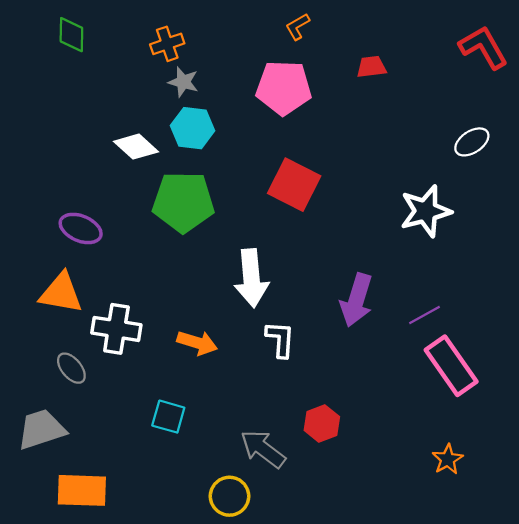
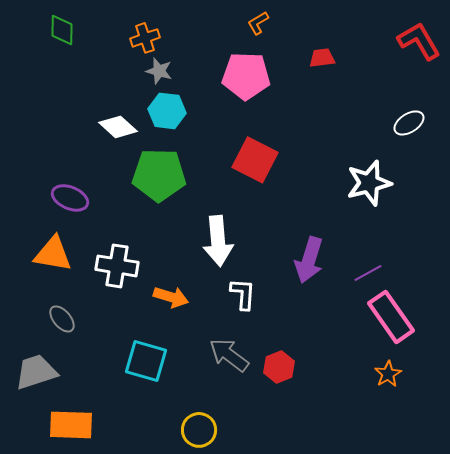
white cross: (116, 329) -> (117, 266), moved
cyan square: (168, 417) -> (146, 361), size x1.4
gray arrow: (263, 449) -> (229, 355), moved
orange star: (448, 459) -> (388, 374), moved

